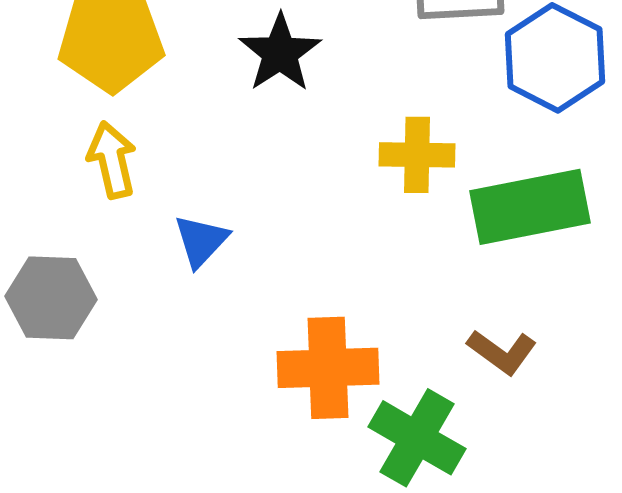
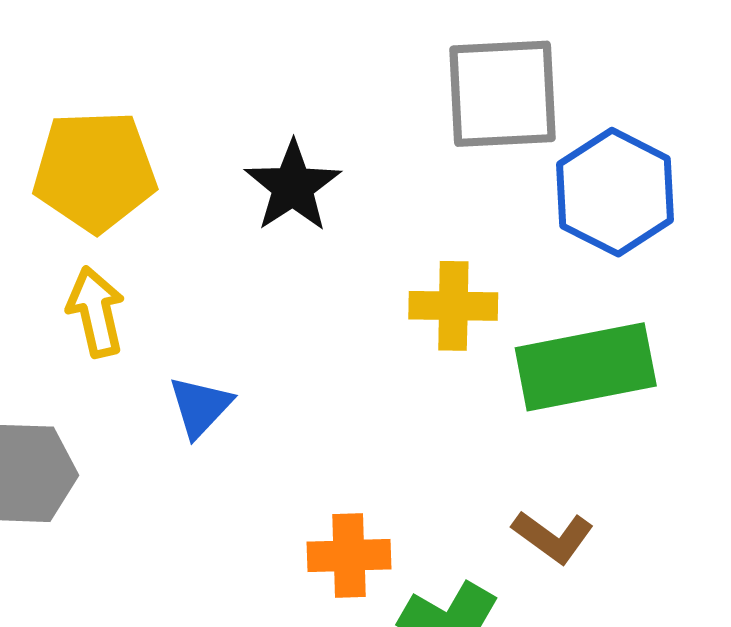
orange cross: (328, 368) -> (349, 555), size x0.7

